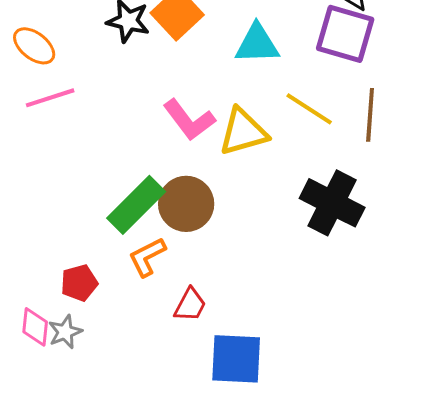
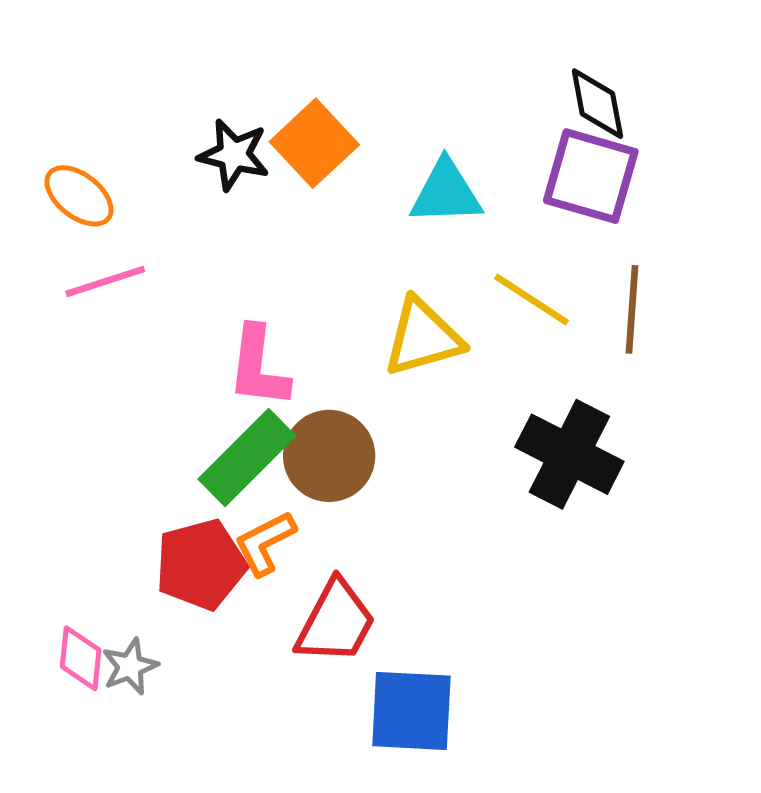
pink L-shape: (189, 120) -> (258, 367), moved, turned 44
red pentagon: (79, 283) -> (201, 564), moved, size x1.5
red trapezoid: (190, 305) -> (336, 622), size x1.5

